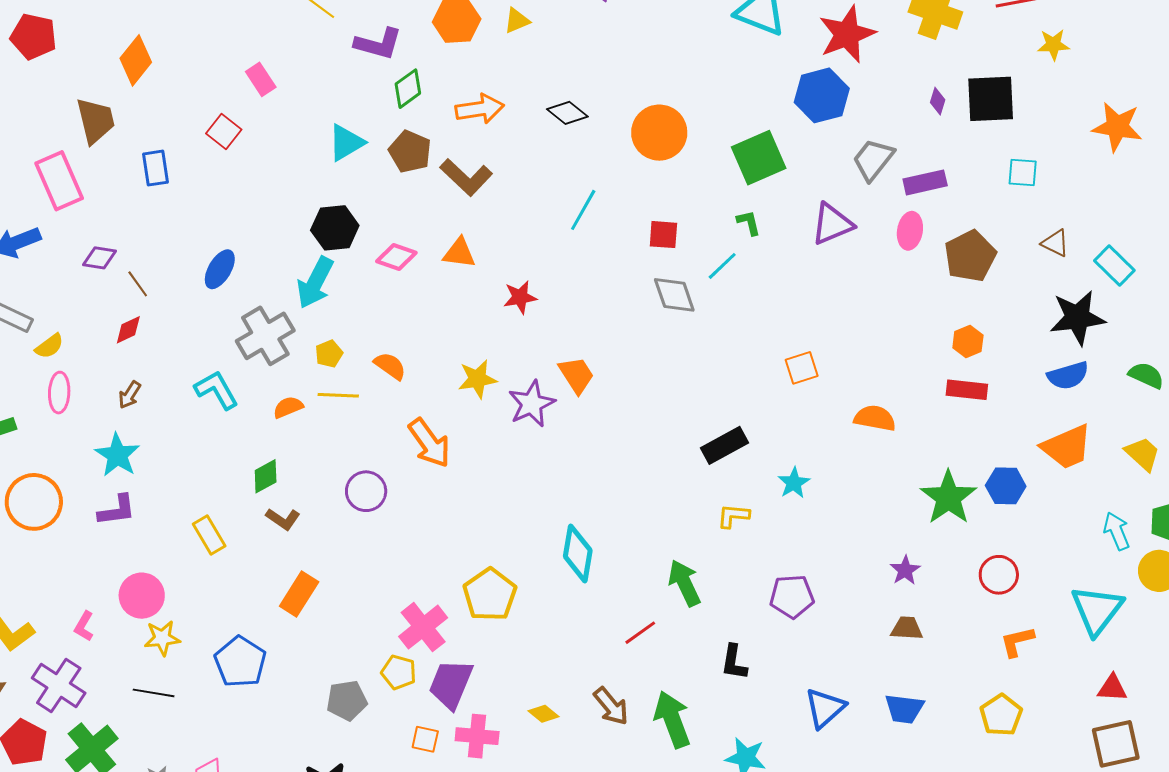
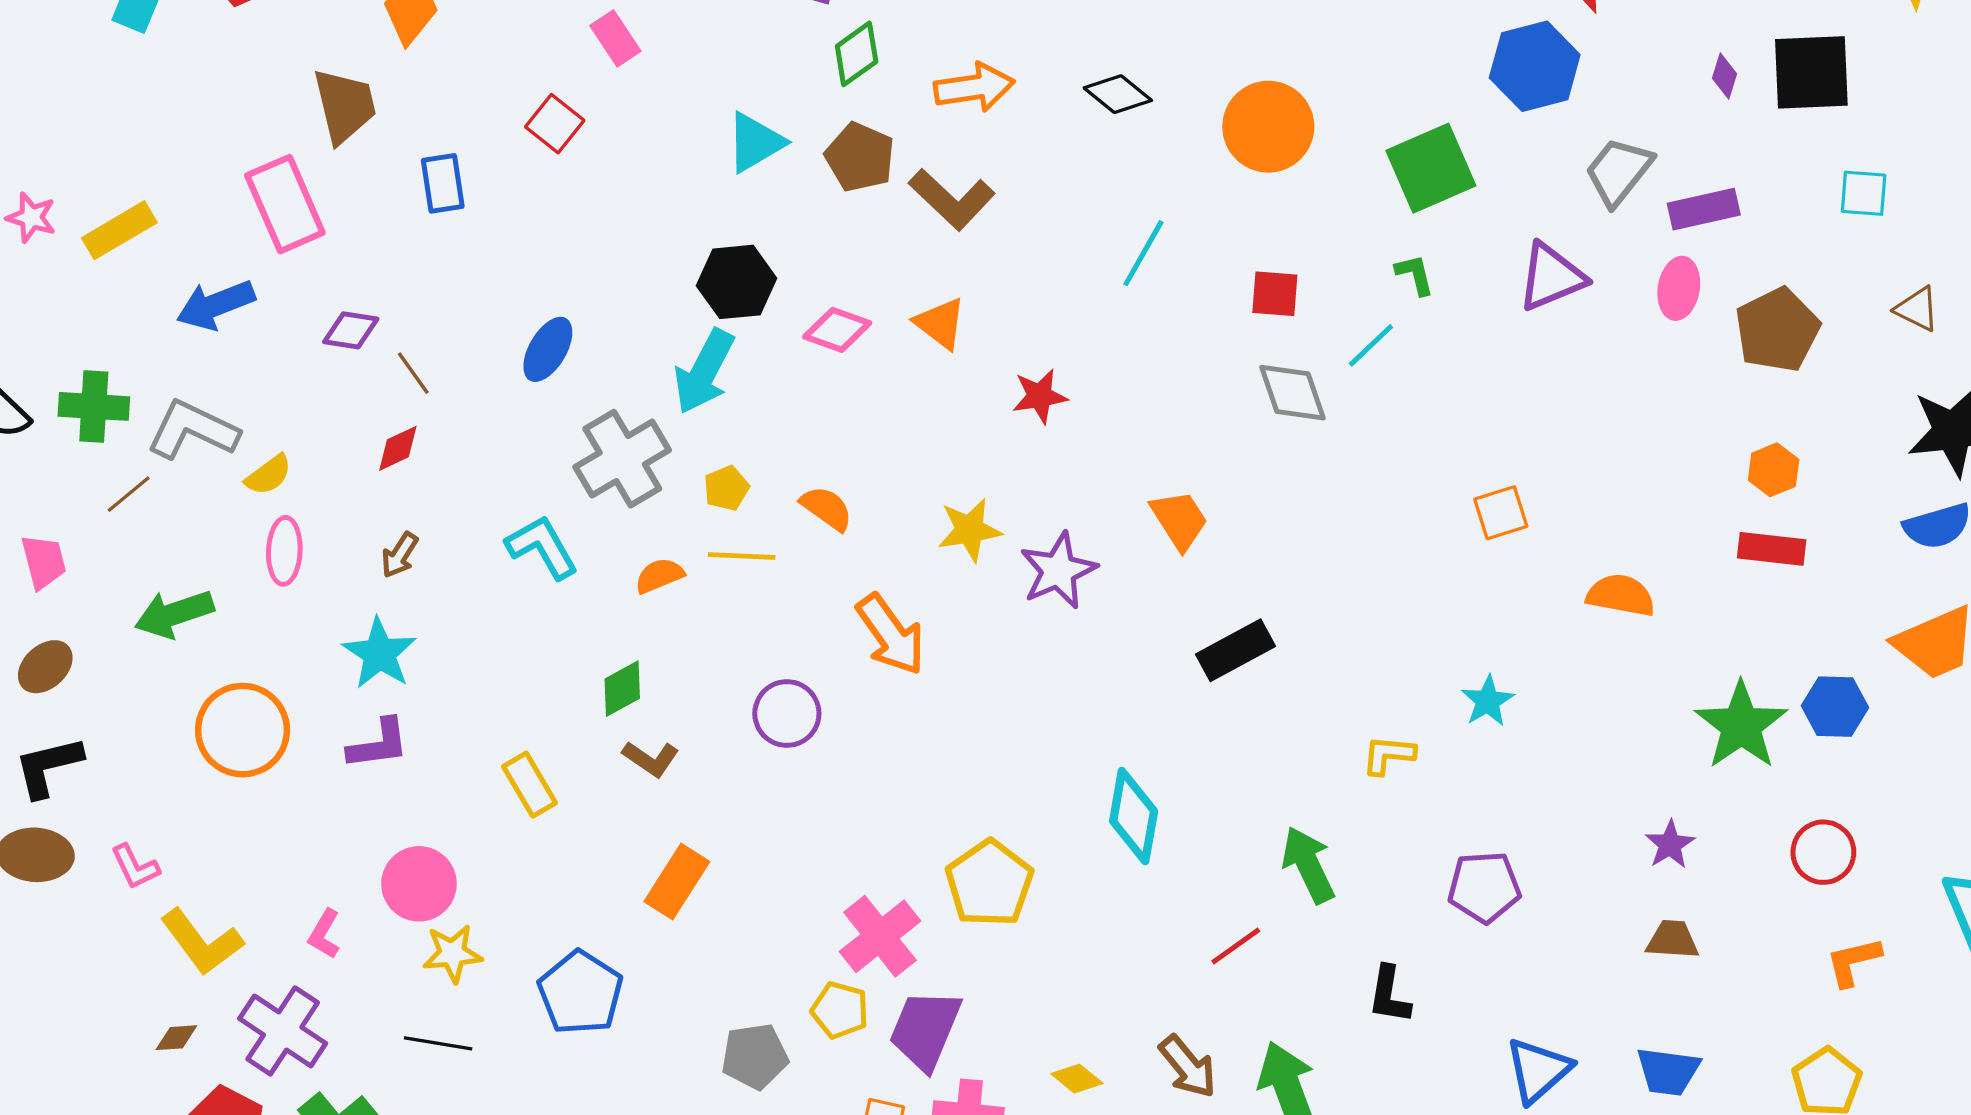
orange triangle: (459, 253) -> (940, 323), turned 30
orange trapezoid: (576, 375) -> (1179, 520), moved
black rectangle: (725, 445) -> (1236, 650), moved

